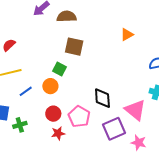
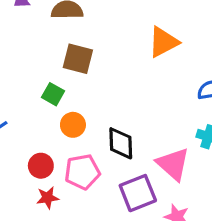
orange triangle: (127, 35) -> (163, 42), size x1.5
orange circle: (50, 86) -> (73, 125), moved
pink pentagon: (79, 117) -> (82, 172), turned 30

